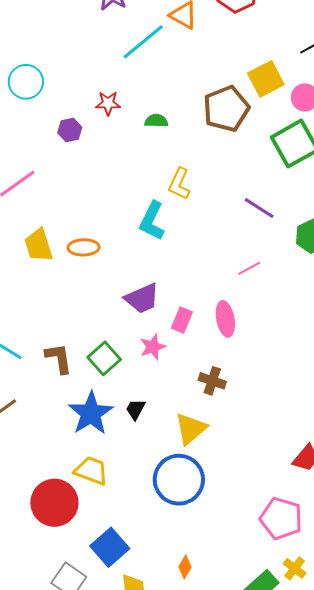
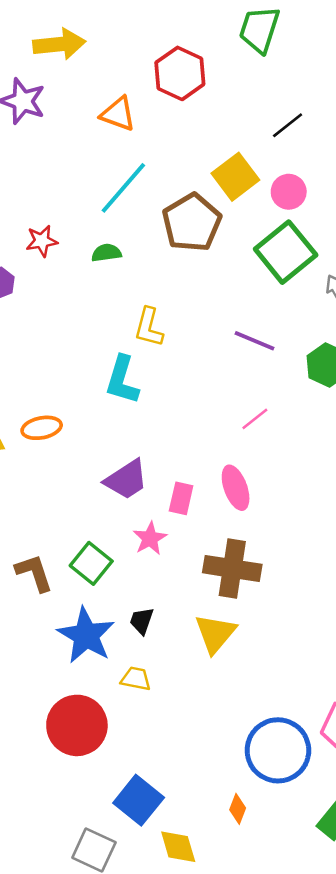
cyan line: (143, 42) -> (123, 188), moved
brown cross: (212, 381) -> (232, 569), size x1.6
yellow trapezoid: (91, 471) -> (136, 679), moved, size x0.7
blue circle: (179, 480) -> (278, 750), moved
red circle: (54, 503) -> (77, 725), moved

